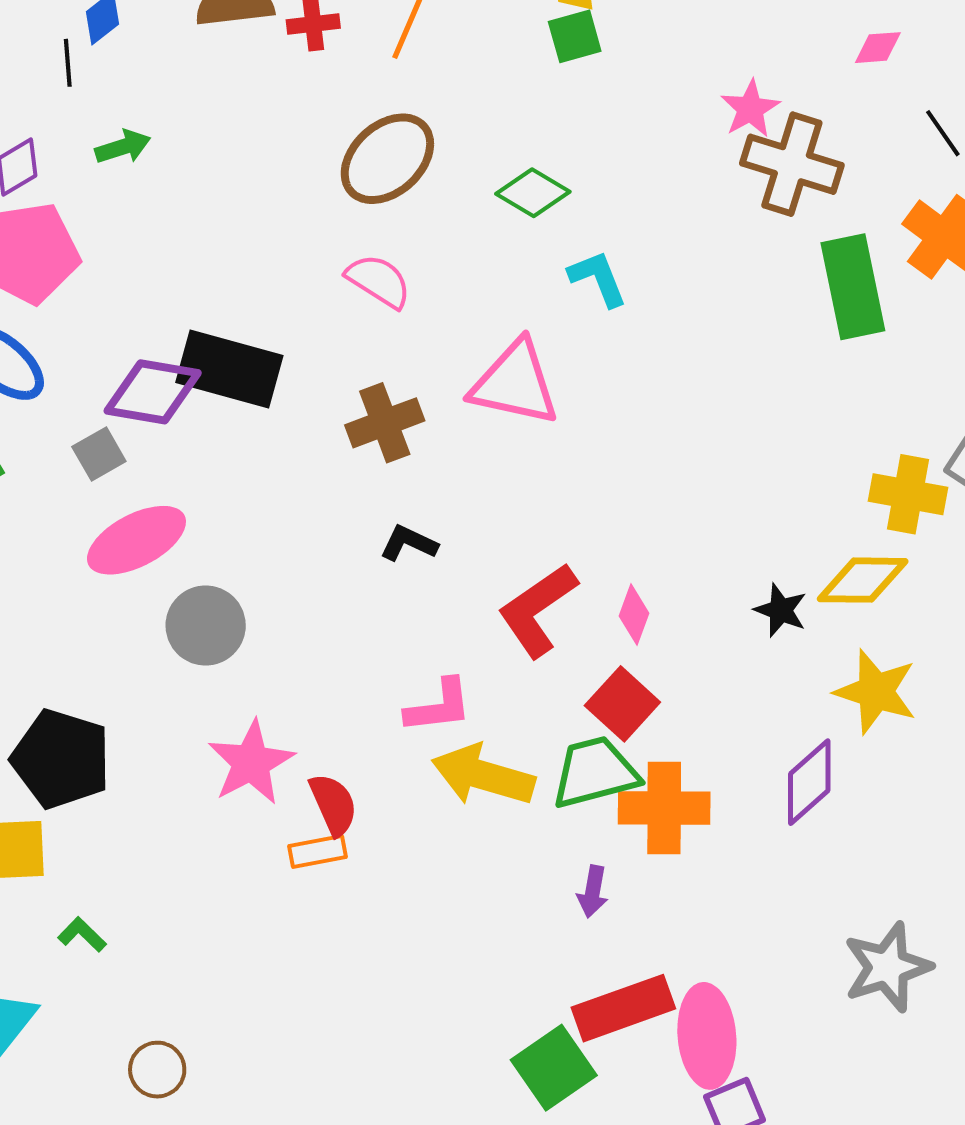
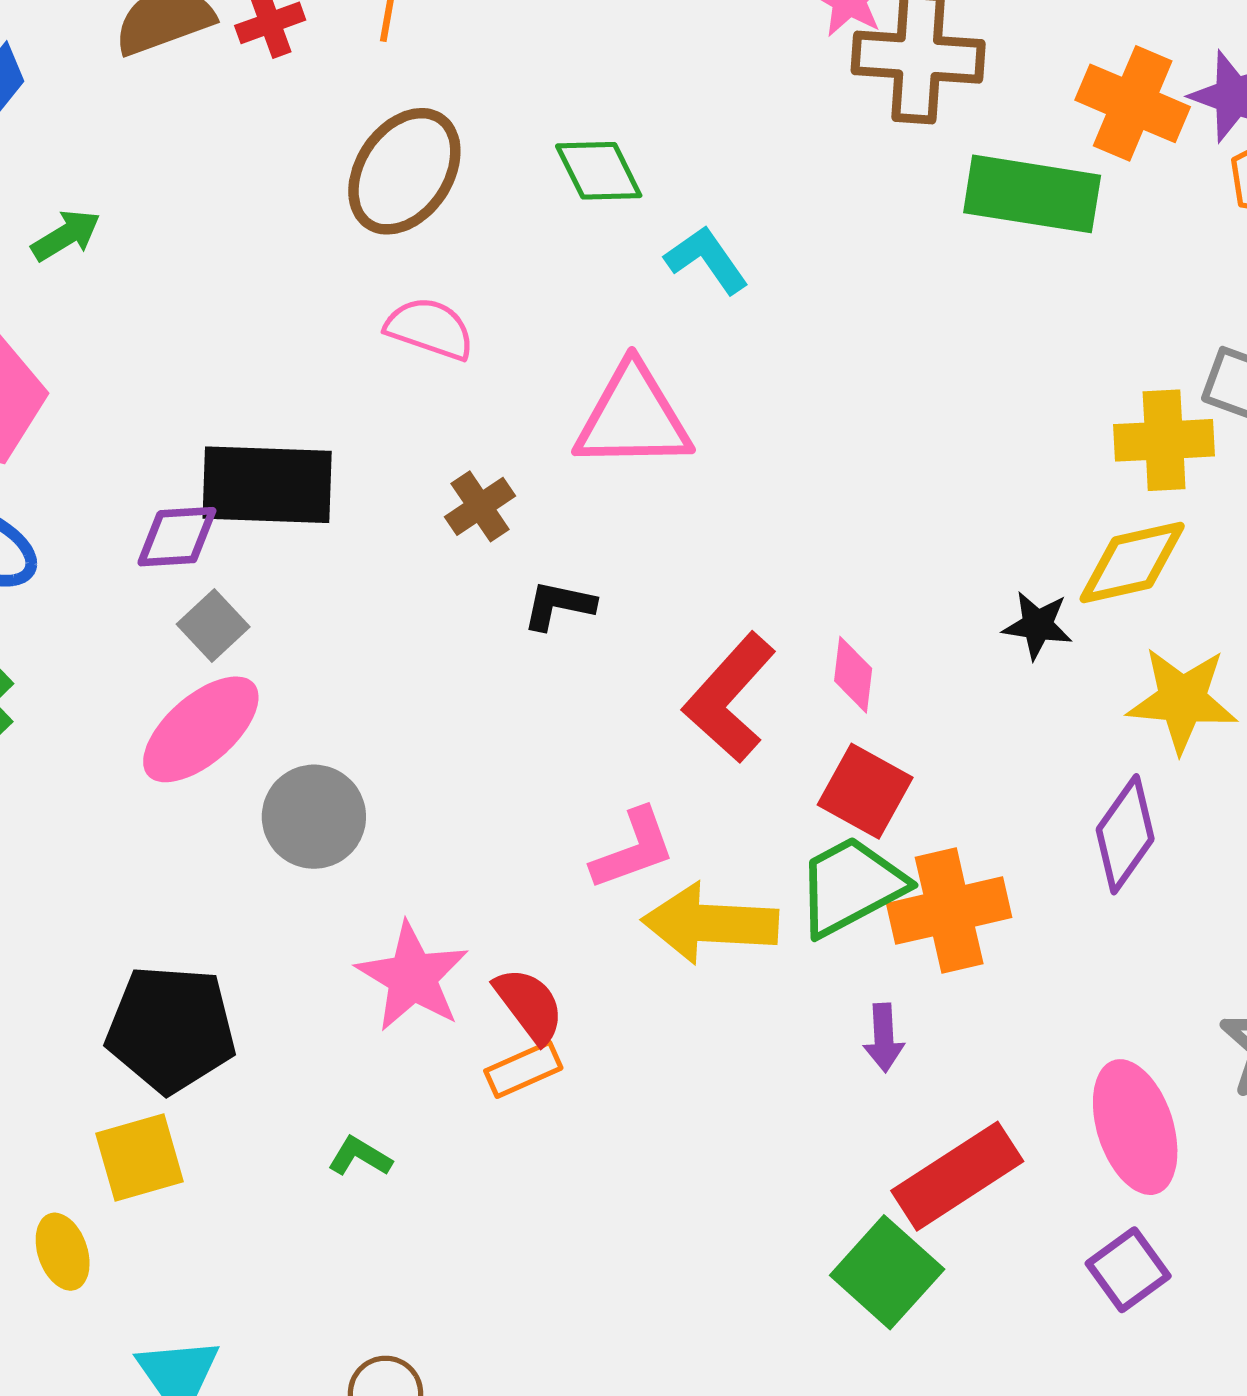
green diamond: (533, 193) -> (599, 171), turned 46
green rectangle: (853, 287) -> (1032, 194), turned -56
purple diamond: (153, 392) -> (177, 537), size x0.7
brown cross: (385, 423) -> (480, 506), size x0.7
gray square: (99, 454) -> (213, 625), moved
black L-shape: (409, 543) -> (559, 605), moved
green L-shape: (82, 935) -> (360, 1157), moved
pink ellipse: (707, 1036) -> (1135, 1127), moved

